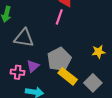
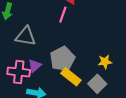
yellow star: (99, 52) -> (105, 62), moved
pink cross: (18, 72) -> (19, 72), size x1.5

